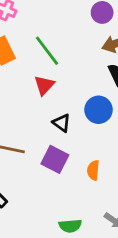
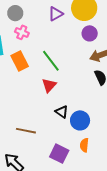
blue circle: (99, 110) -> (80, 120), moved
purple square: (55, 159) -> (59, 154), moved

